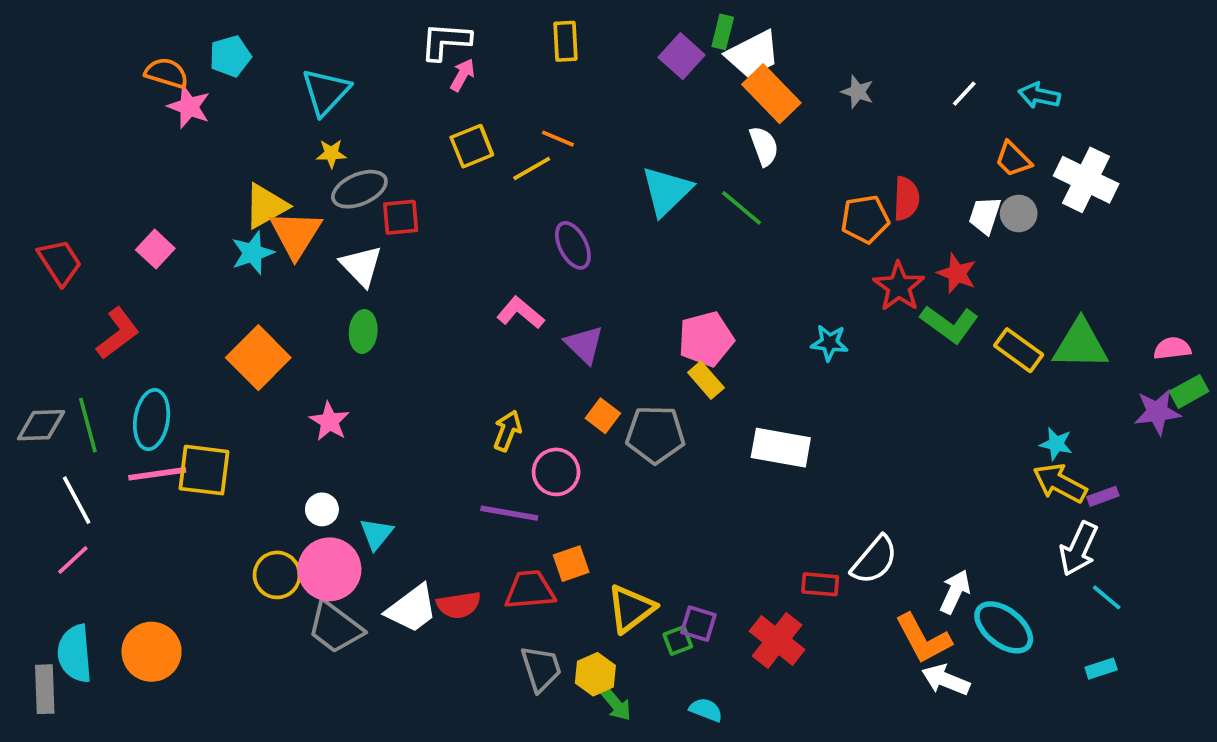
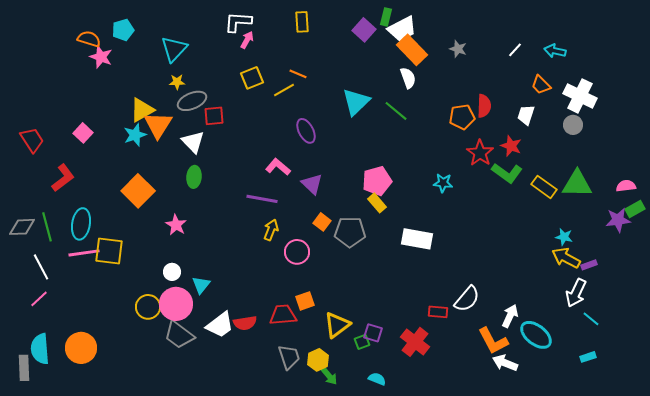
gray circle: (1019, 213) -> (573, 125), moved
purple line: (509, 513) -> (262, 199), moved

